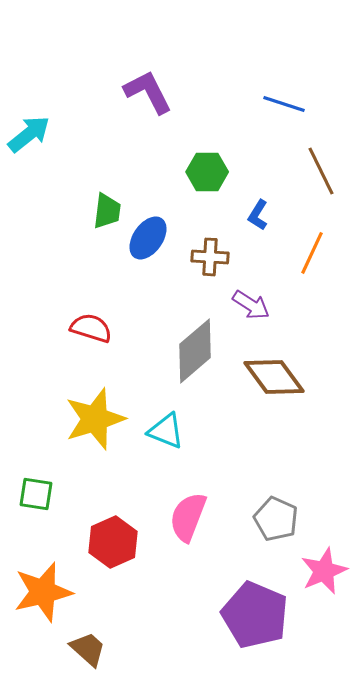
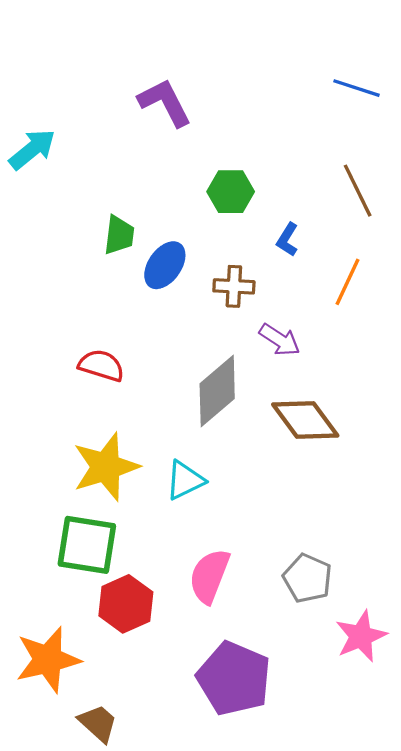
blue line: (284, 104) -> (356, 88), moved
cyan triangle: (166, 431) -> (185, 480), turned -48
green square: (36, 494) -> (87, 545), moved, size x1.6
purple pentagon: (255, 615) -> (234, 679), moved

